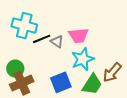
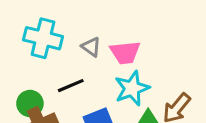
black line: (42, 39) -> (71, 86), moved
gray triangle: (57, 42) -> (91, 47), moved

